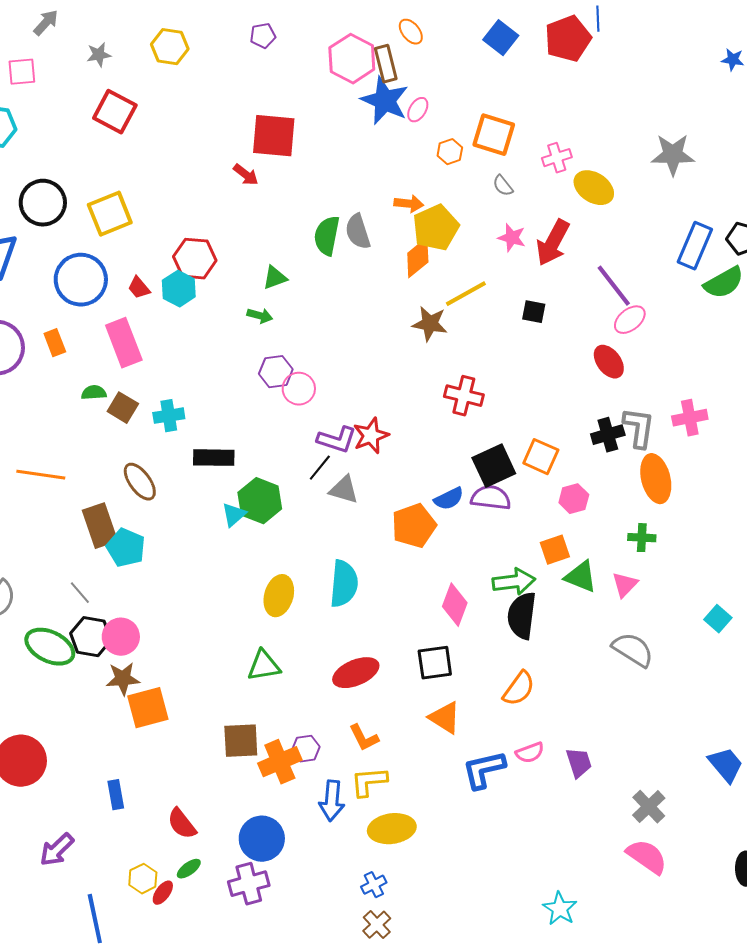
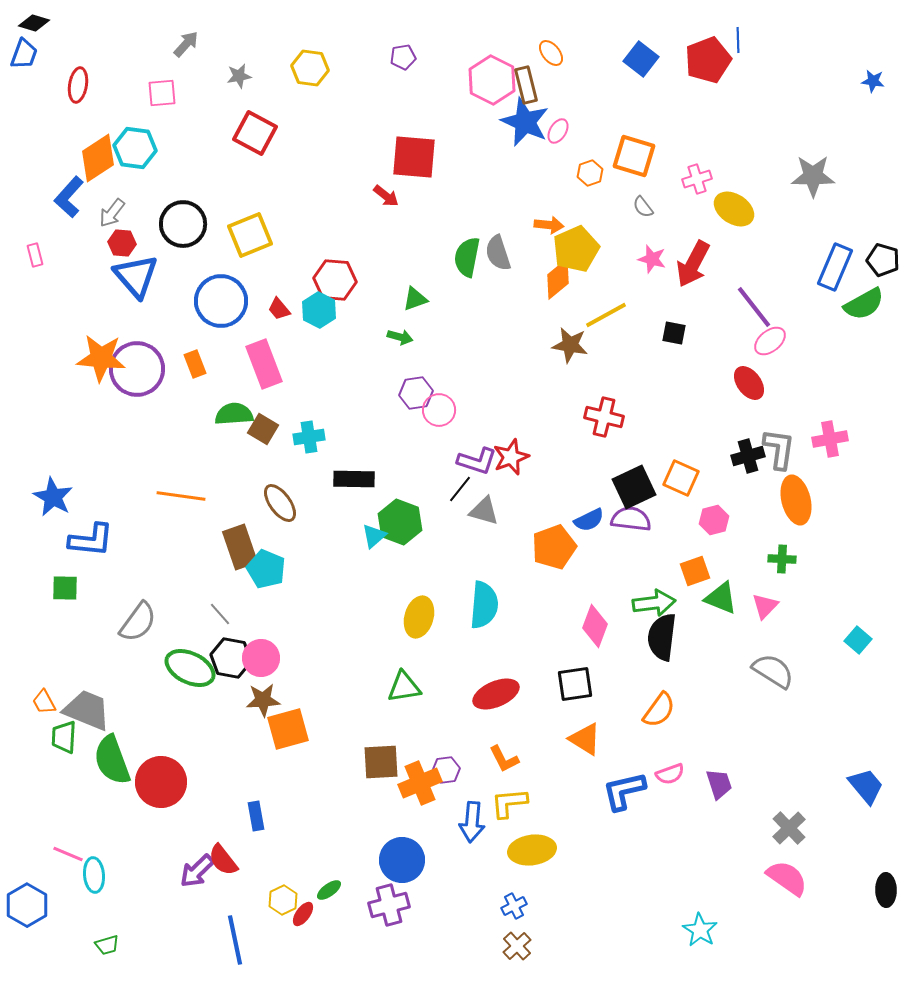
green semicircle: (94, 393) -> (234, 414), size x1.5
red semicircle: (182, 824) -> (223, 860), moved

